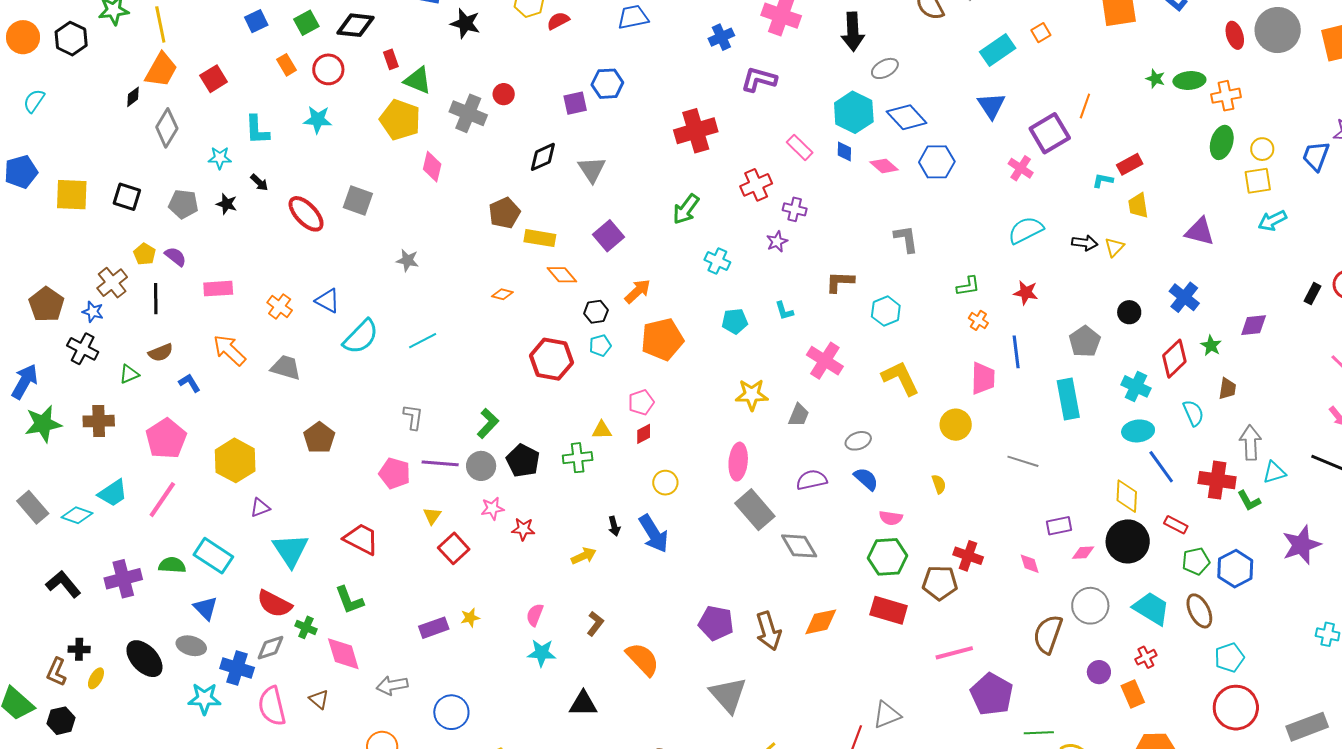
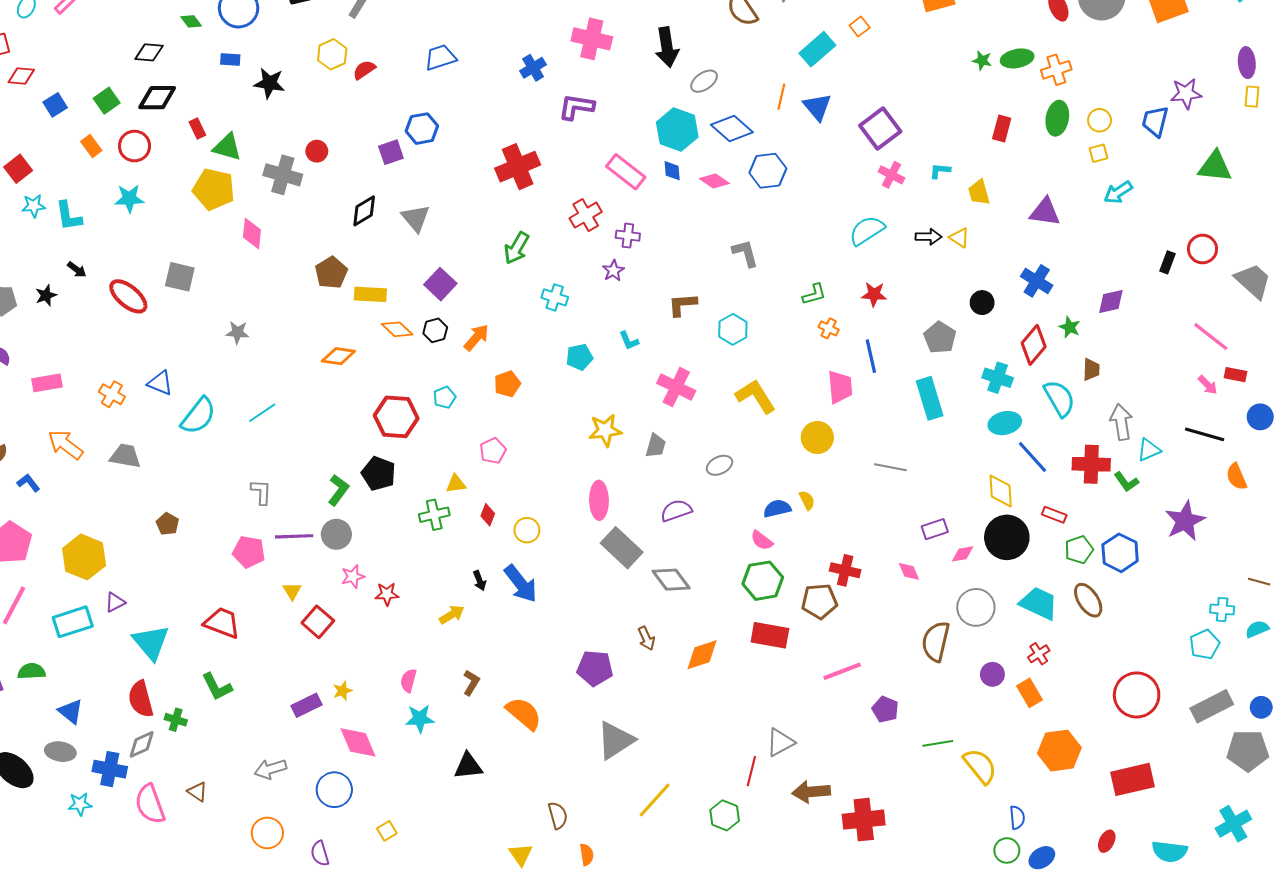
orange line: (1085, 106) -> (781, 97), moved
pink rectangle: (800, 147) -> (626, 172), size x1.4
cyan star: (220, 158) -> (34, 206), moved
red rectangle: (1130, 164) -> (1002, 129), moved, turned -40
pink cross: (1021, 168) -> (891, 175), moved
yellow square: (1258, 181) -> (1098, 153), size x0.7
black star: (227, 204) -> (46, 295), turned -30
yellow triangle: (1114, 247) -> (959, 238), turned -35
orange diamond: (502, 294) -> (338, 356), size x1.5
black hexagon: (596, 312) -> (435, 330), moved
orange pentagon: (662, 339) -> (507, 384), size x0.6
cyan semicircle: (1193, 413) -> (1059, 398), size x1.4
red diamond: (644, 434) -> (488, 515), moved, turned -35
brown pentagon: (319, 438) -> (167, 524), size x0.7
black pentagon: (523, 461) -> (379, 474), moved
blue semicircle: (866, 479) -> (777, 509), moved, turned -48
pink semicircle: (891, 518) -> (762, 540), turned 35
cyan rectangle: (213, 556) -> (73, 622), moved, turned -45
red semicircle: (274, 604) -> (141, 699), turned 54
brown arrow: (768, 631) -> (646, 638), moved, size x0.6
pink diamond: (343, 654) -> (358, 742), moved
cyan pentagon: (1229, 658) -> (1205, 644), moved
purple pentagon: (992, 694) -> (885, 709), size x0.6
gray triangle: (728, 695) -> (615, 740), turned 45
cyan star: (204, 699) -> (80, 804), size x0.7

